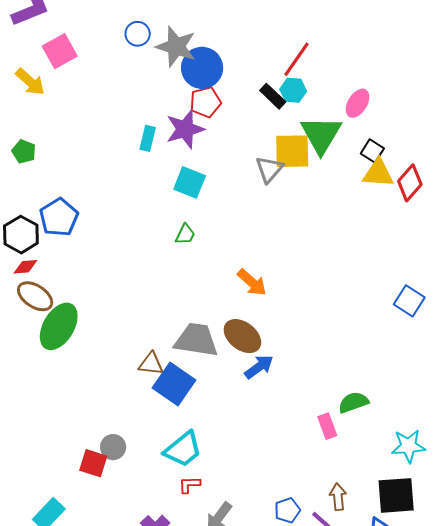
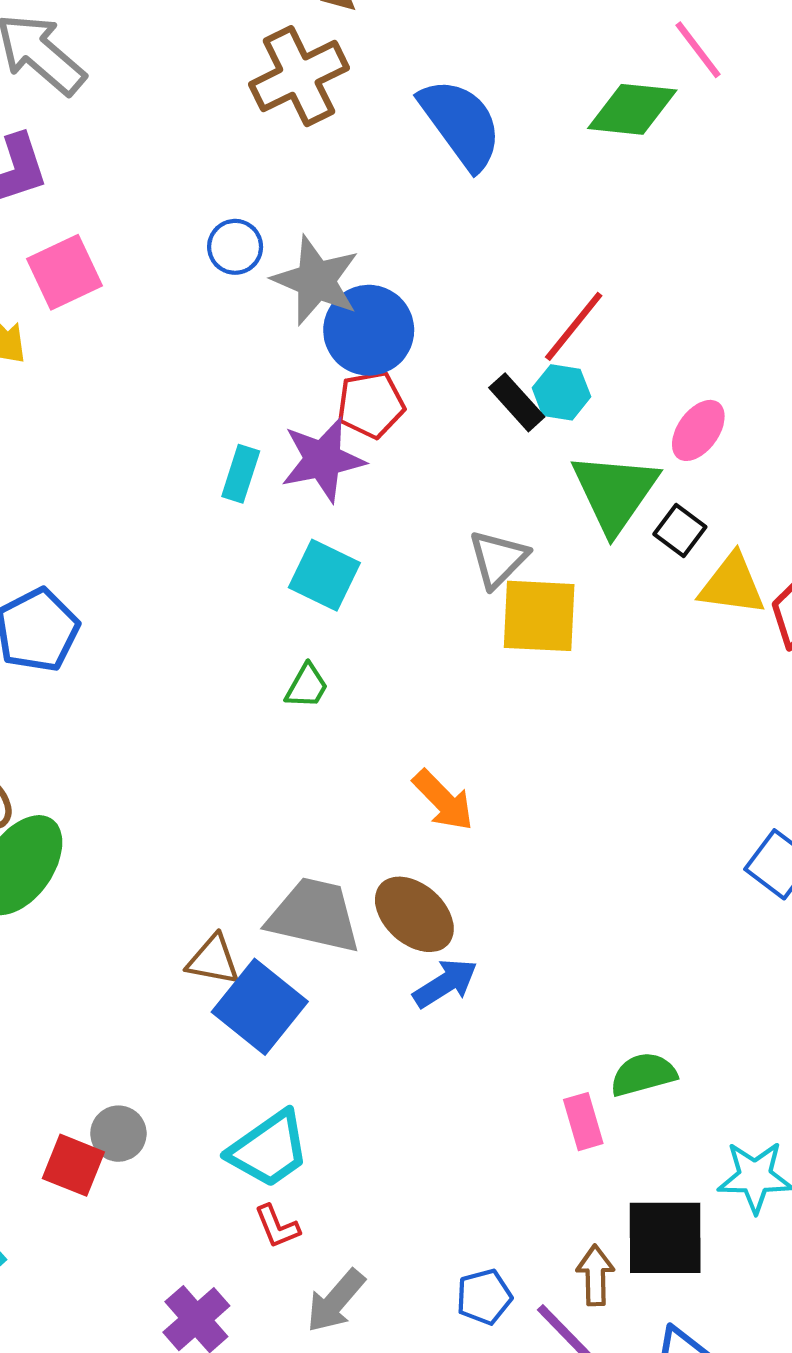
yellow square: (292, 151) -> (539, 616), moved
black square: (372, 151) -> (680, 530), moved
red L-shape: (189, 485) -> (277, 1226), turned -115
black square: (396, 495) -> (665, 1238), moved

